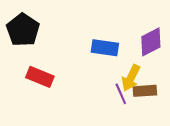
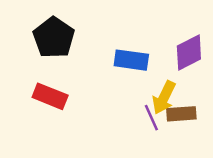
black pentagon: (23, 30) -> (54, 38), moved

